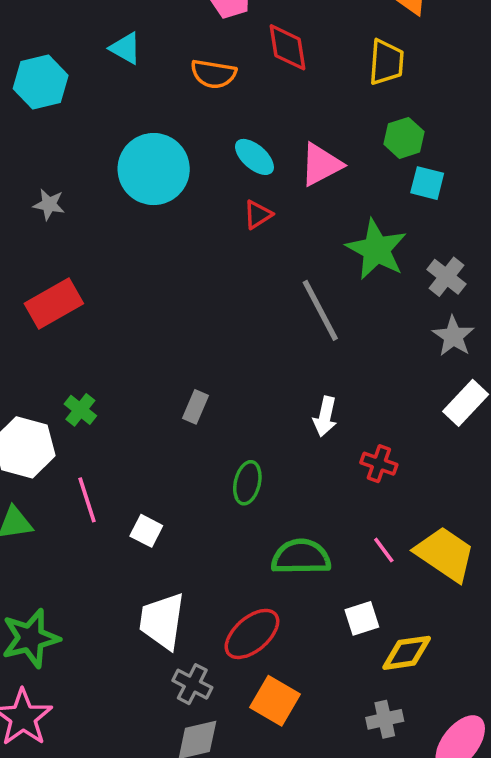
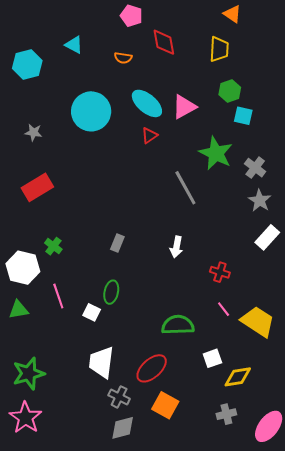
orange semicircle: (214, 74) -> (123, 58), size x0.7
cyan ellipse: (254, 157) -> (147, 103), size x1.4
white arrow: (325, 417) -> (176, 247), moved
green ellipse: (247, 483) -> (111, 292), moved
pink line: (384, 550) -> (224, 309), moved

